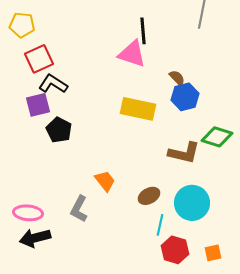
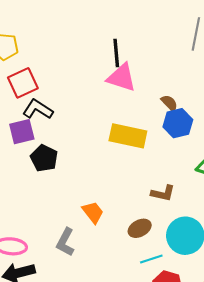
black line: (143, 31) -> (116, 53), moved
brown L-shape: (184, 153) -> (163, 193), moved, size x0.7
cyan line: (160, 225) -> (151, 259), turned 60

